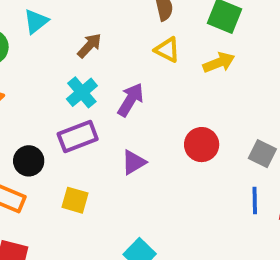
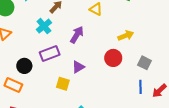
yellow arrow: (219, 63) -> (126, 36), moved
cyan cross: (82, 92) -> (44, 26), moved
yellow square: (75, 200) -> (63, 84), moved

